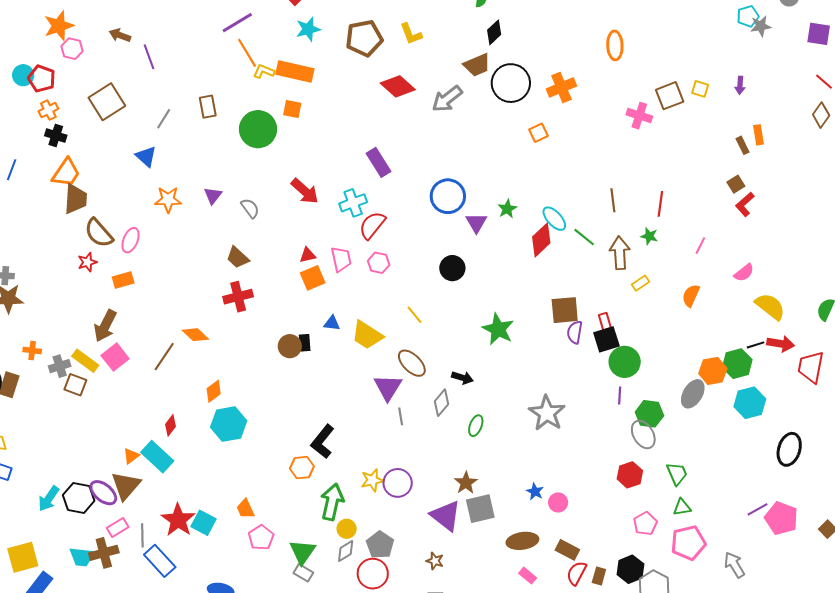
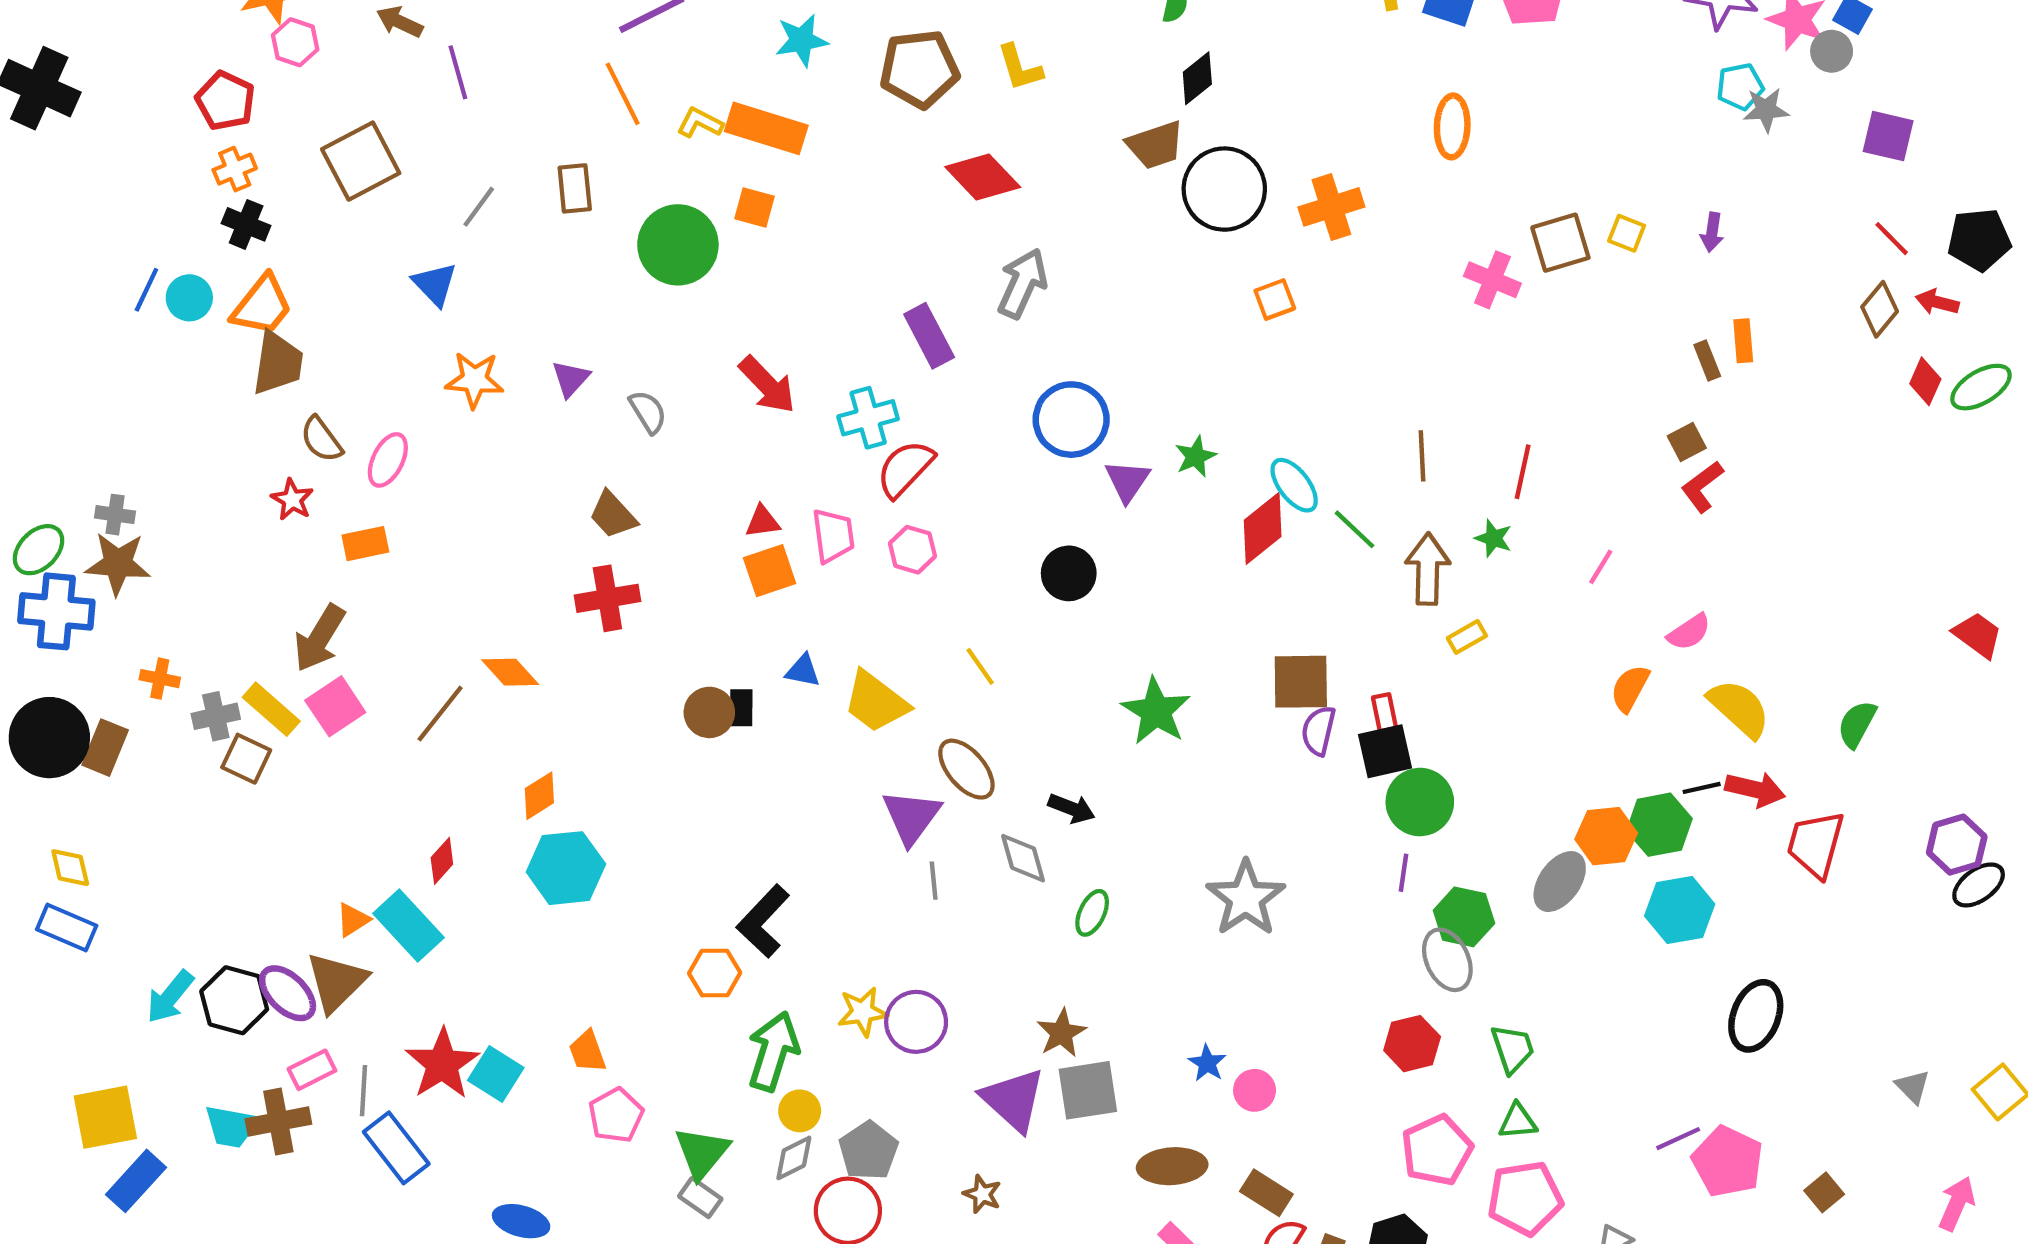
orange line: (247, 53) -> (623, 94), moved
cyan circle: (23, 75) -> (189, 298), moved
gray arrow: (447, 99) -> (1022, 283), moved, turned 148
brown semicircle: (99, 233) -> (321, 439), size x0.7
red star: (87, 262) -> (292, 500), turned -30
orange semicircle: (691, 296) -> (1630, 688), moved
gray diamond: (442, 403) -> (1023, 858), turned -60
pink pentagon: (645, 524) -> (1437, 1150), size x1.4

